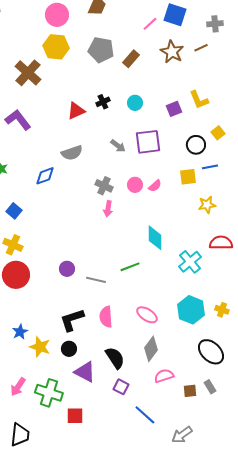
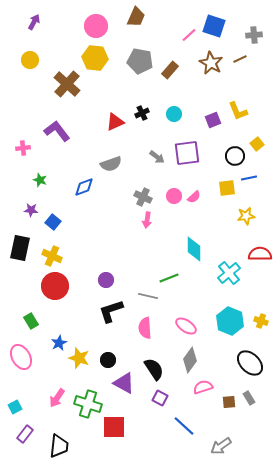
gray line: (96, 280) -> (148, 296), moved
black L-shape: (72, 320) -> (111, 311), moved
red square: (75, 416) -> (114, 427), size x1.4

